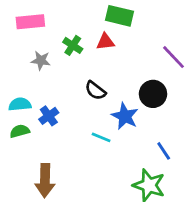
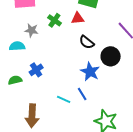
black semicircle: (95, 90) -> (87, 42), moved
cyan semicircle: (20, 104) -> (17, 46), moved
cyan line: (101, 137) -> (64, 99), moved
blue line: (164, 151) -> (82, 94), moved

